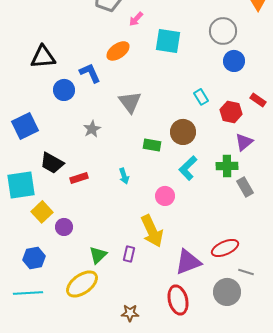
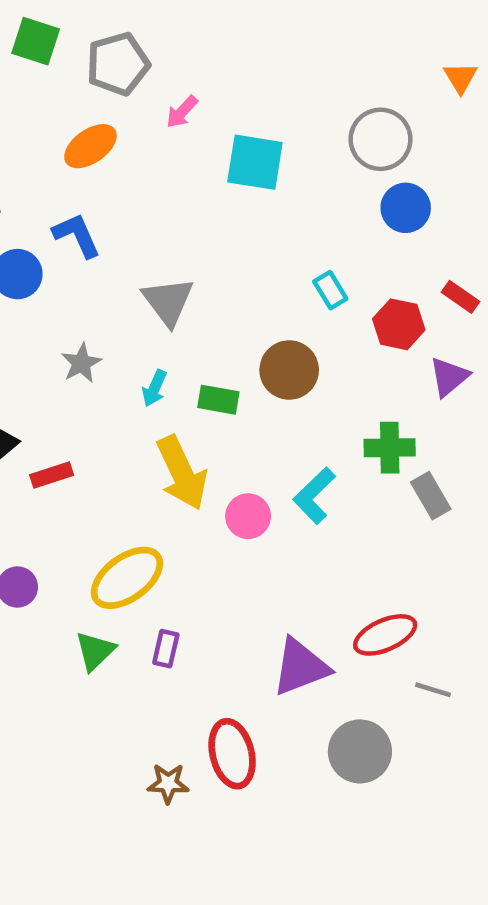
orange ellipse: (118, 51) -> (90, 146), moved
purple triangle: (244, 142) -> (449, 377), moved
cyan L-shape: (188, 168) -> (314, 496), moved
cyan arrow: (124, 176) -> (154, 388), moved, turned 42
yellow arrow: (152, 231) -> (182, 473), moved
yellow ellipse: (82, 284) -> (127, 578), moved
gray circle: (227, 292) -> (360, 751), moved
red ellipse: (178, 300) -> (232, 754), moved

